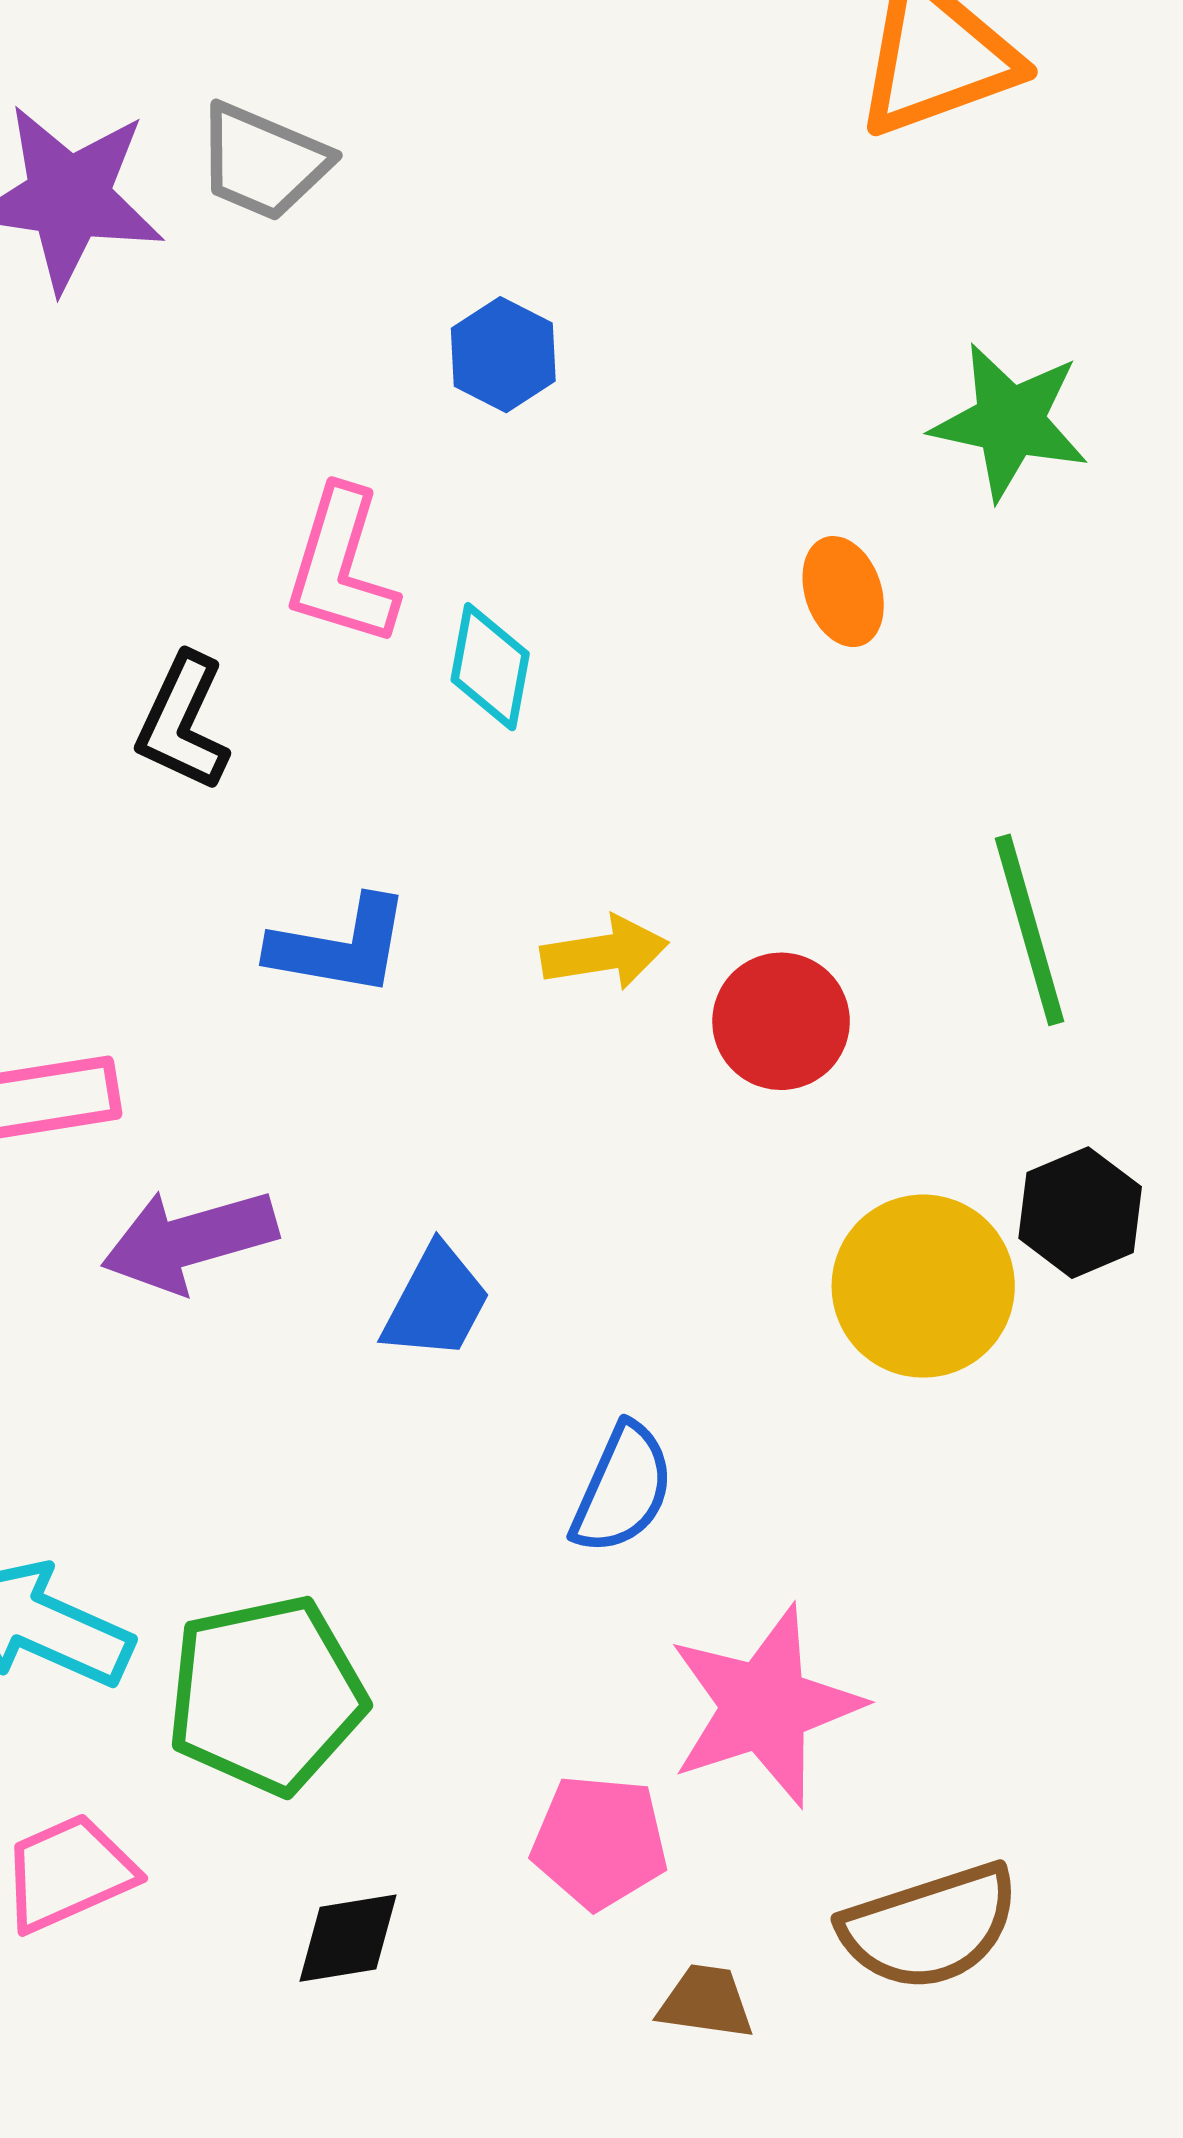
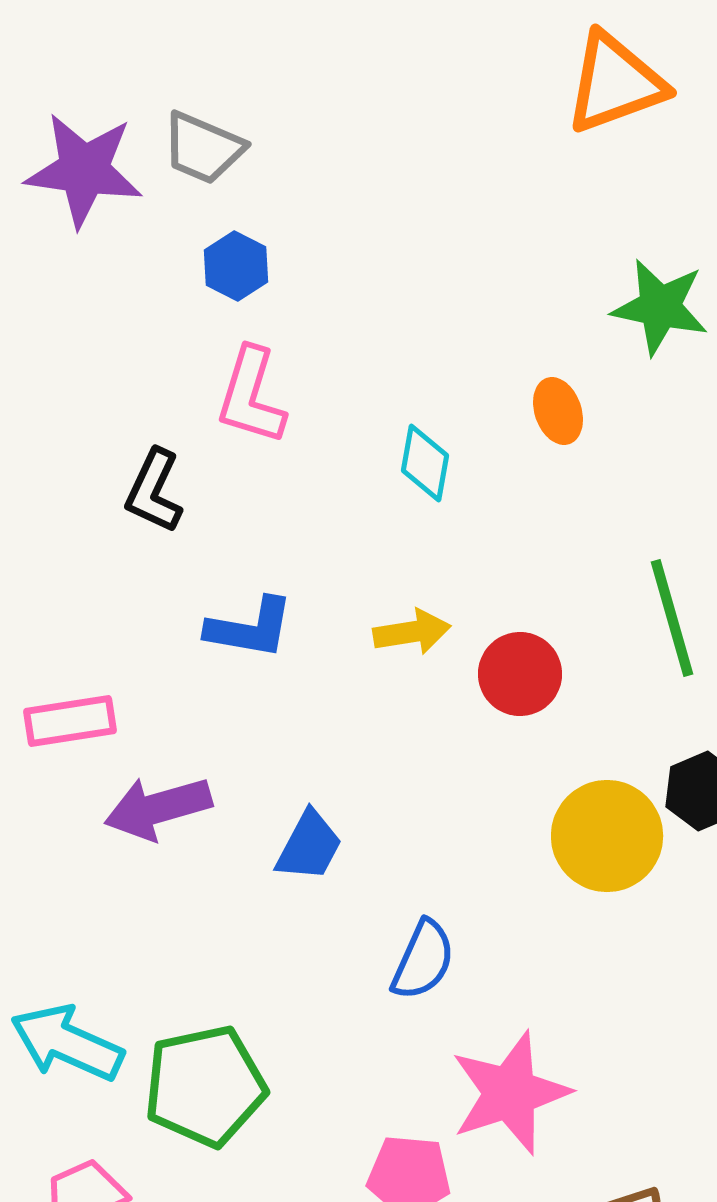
blue hexagon: (503, 355) -> (236, 266), moved
cyan diamond: (490, 667) -> (425, 463), moved

